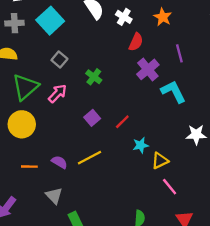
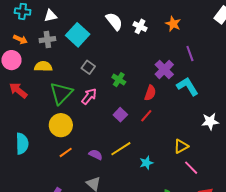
red semicircle: (136, 42) -> (150, 93), moved
cyan star: (141, 145) -> (146, 163), moved
orange line: (29, 167) -> (66, 152), moved, turned -32

